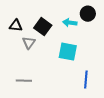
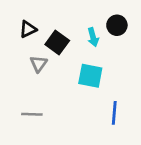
cyan arrow: (70, 23) -> (93, 37), turned -112
black triangle: (16, 26) -> (28, 29), moved, turned -32

